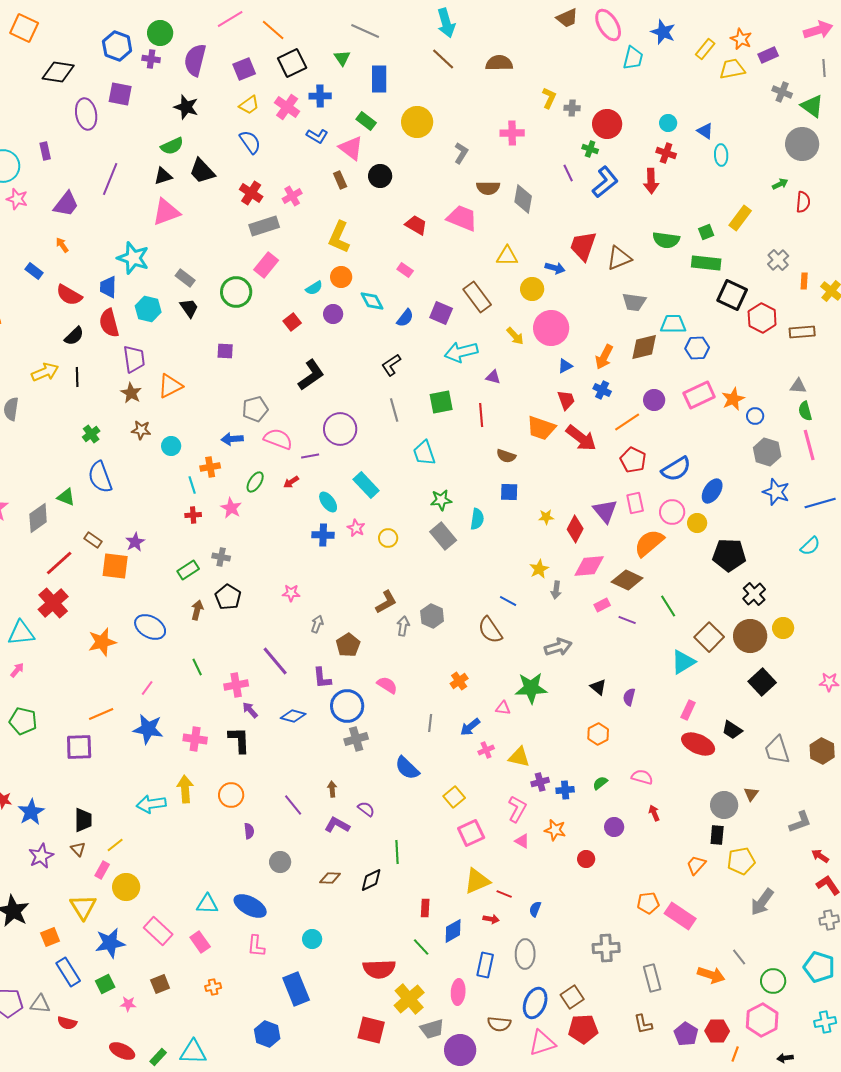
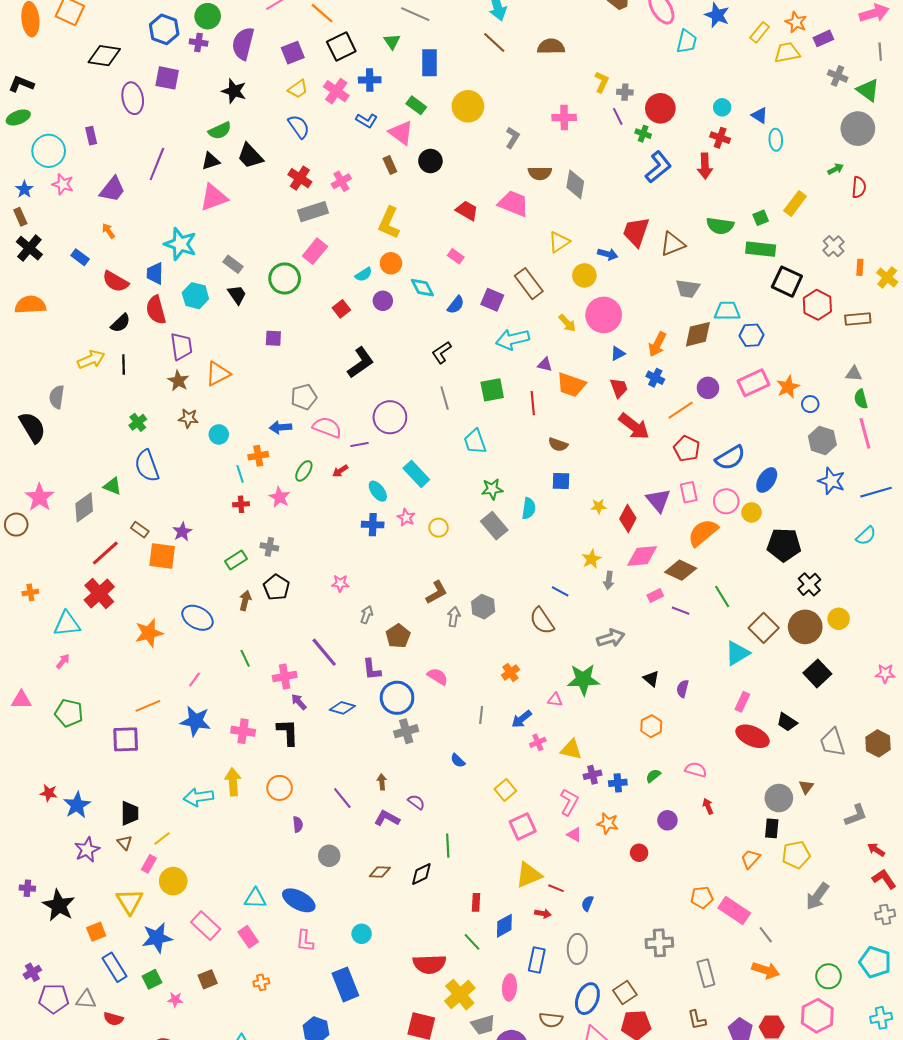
purple line: (568, 173) -> (618, 116), moved
yellow triangle: (507, 256) -> (559, 242), turned -35
orange trapezoid: (541, 428) -> (571, 385), moved
blue semicircle: (407, 768) -> (458, 761), size x0.6
gray line: (739, 957) -> (766, 935), moved

